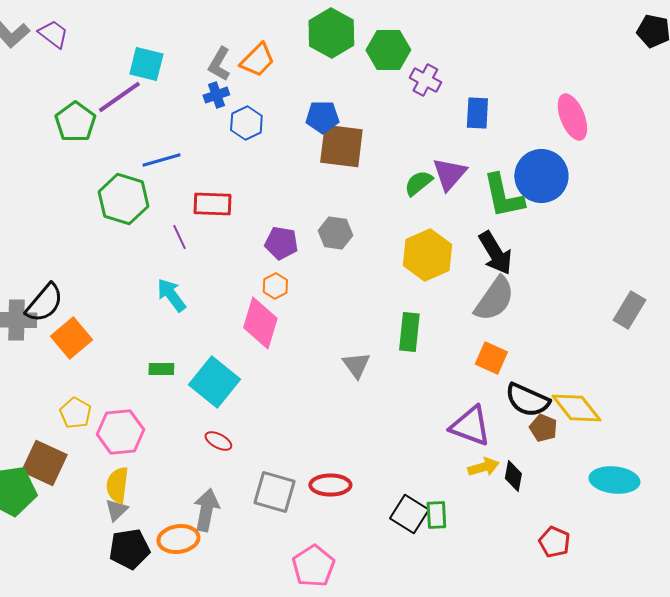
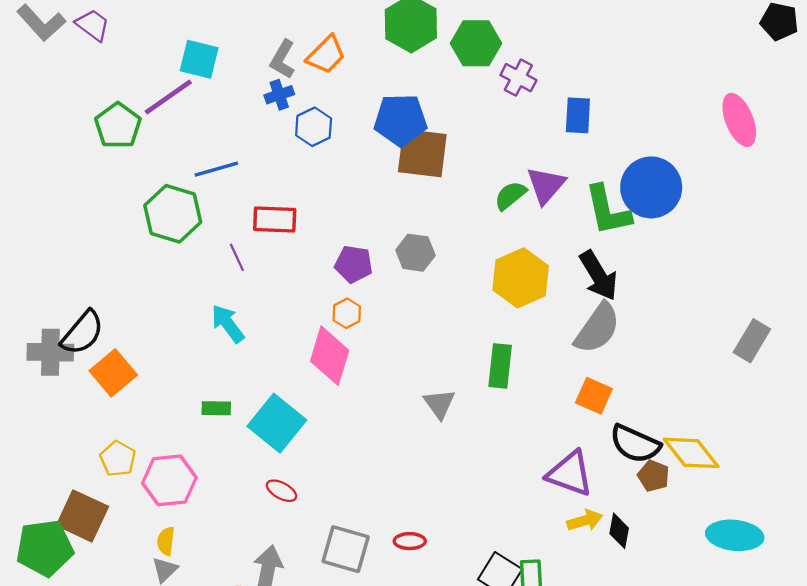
blue pentagon: (322, 117) -> (401, 120), size x1.4
pink ellipse: (572, 117) -> (739, 120), moved
yellow semicircle: (117, 485) -> (166, 541), size x0.7
red ellipse: (330, 485) -> (410, 541), size x0.7

